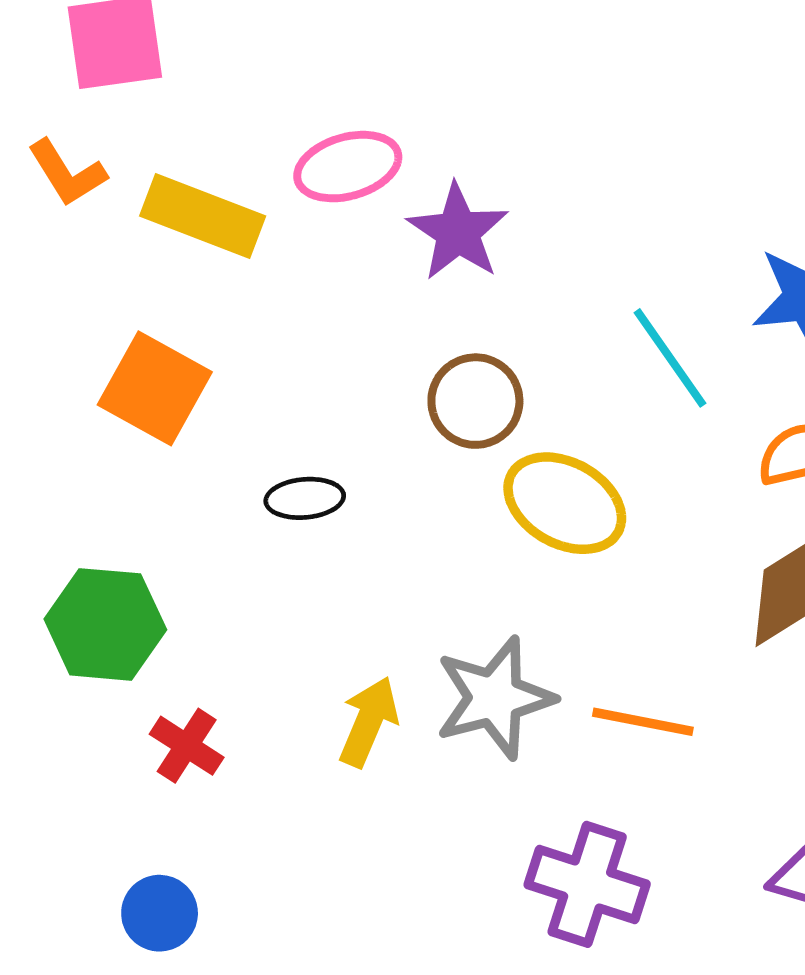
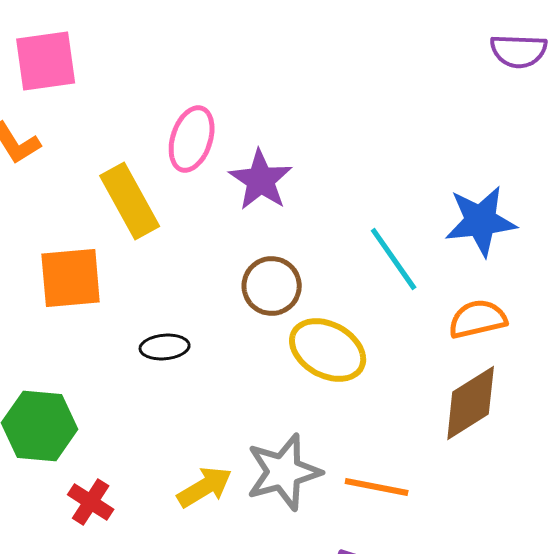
pink ellipse: (348, 167) -> (192, 139), turned -56
yellow rectangle: (203, 216) -> (130, 201), moved, turned 40
orange square: (155, 388) -> (71, 278), turned -34
yellow arrow: (369, 722) -> (205, 487), turned 36

